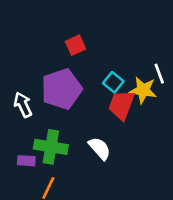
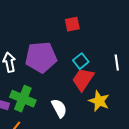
red square: (75, 45) -> (72, 24), moved
yellow star: (143, 90) -> (99, 101), moved

